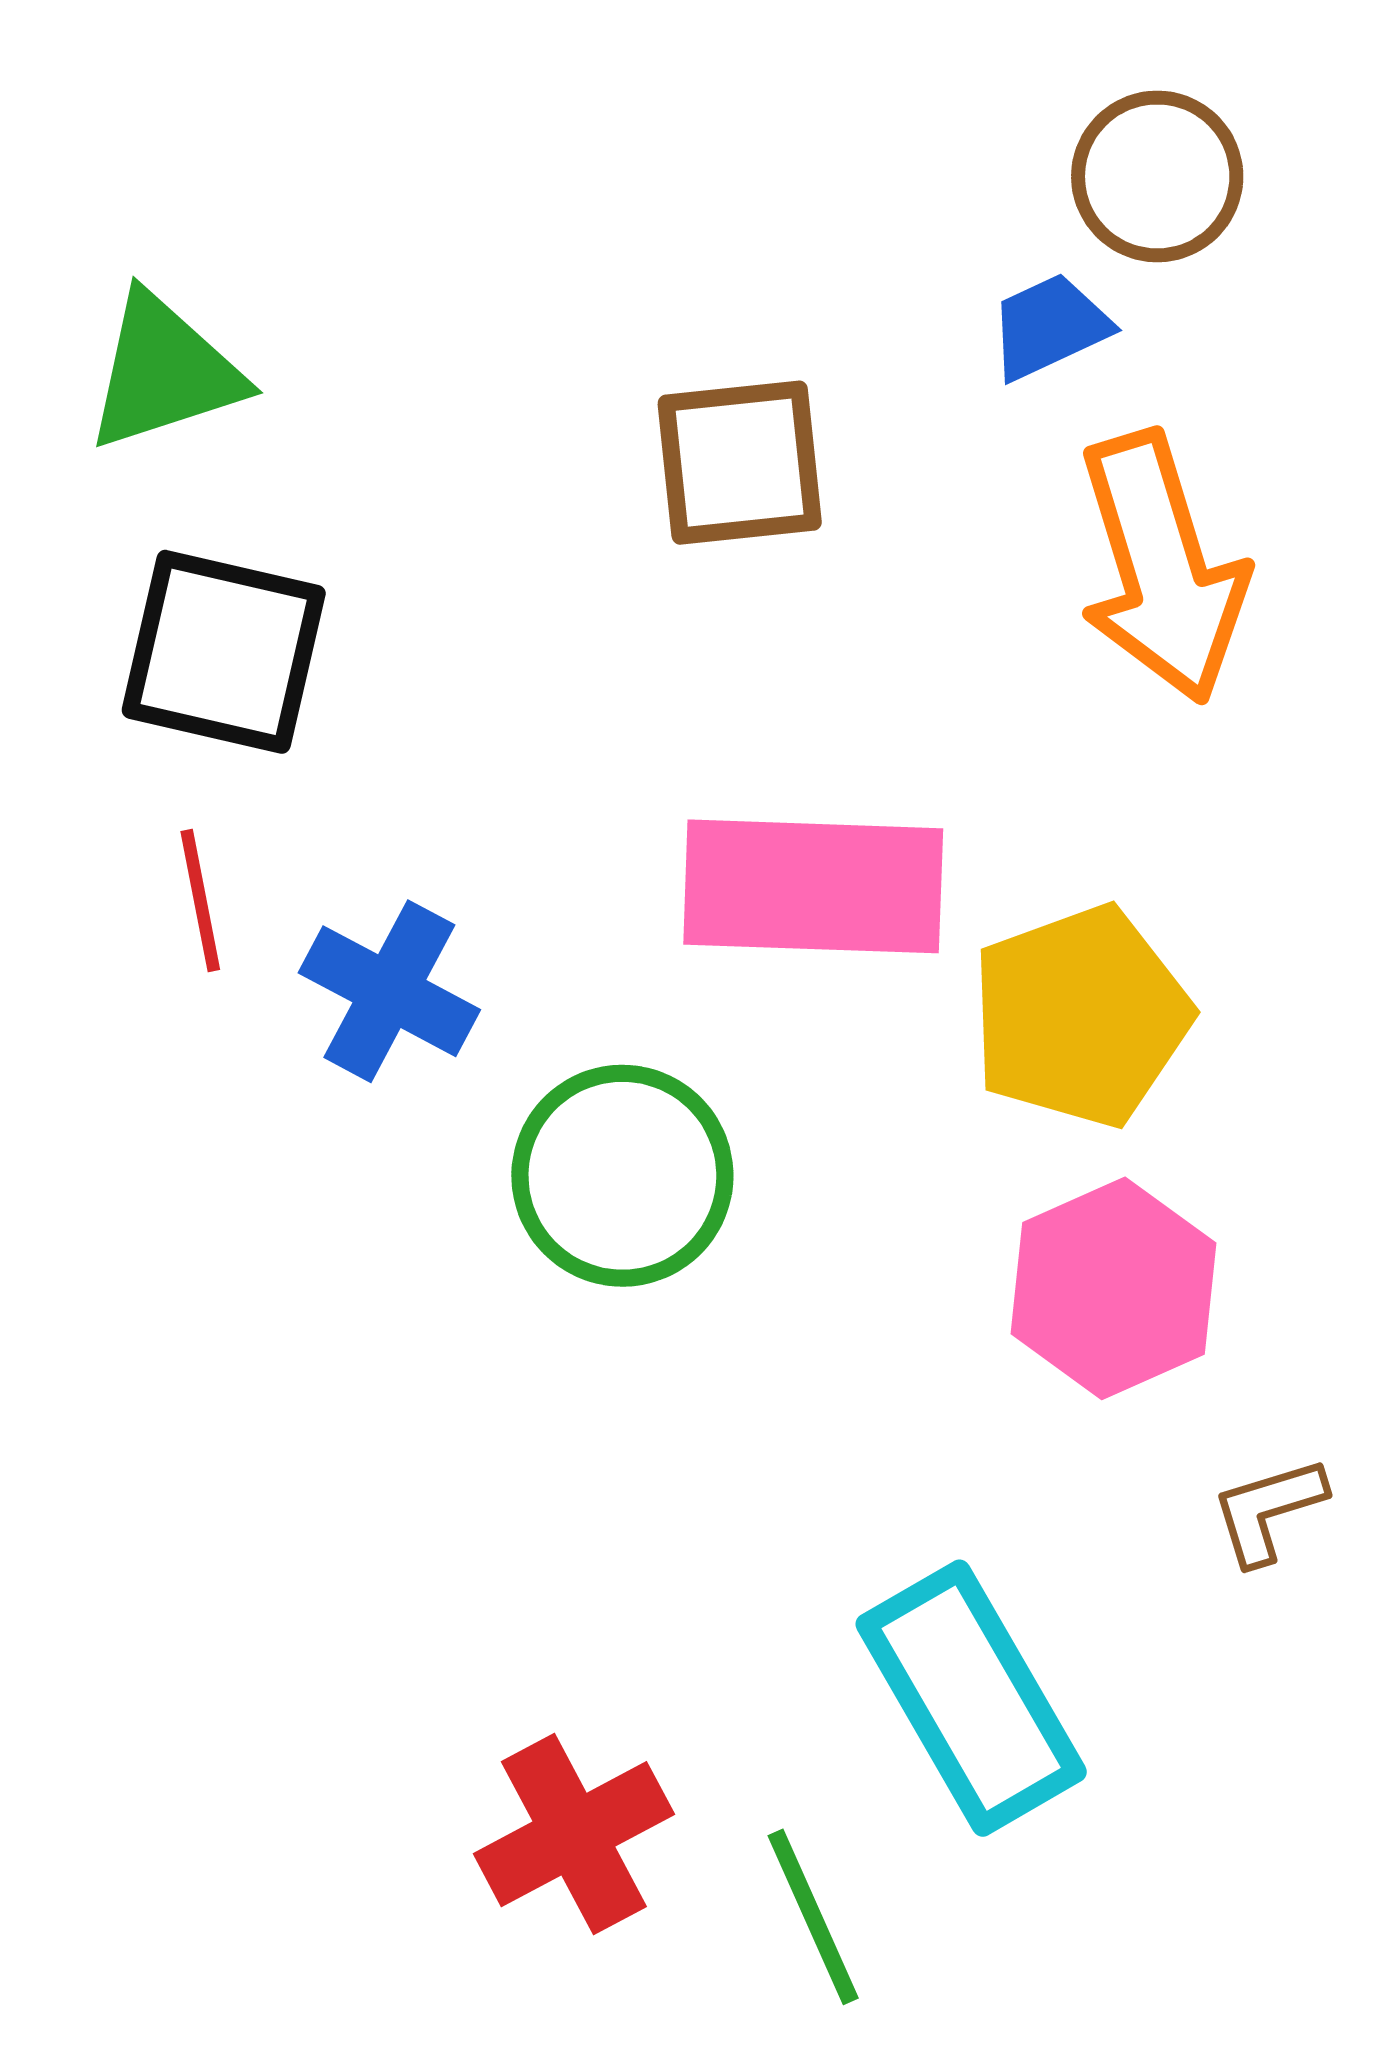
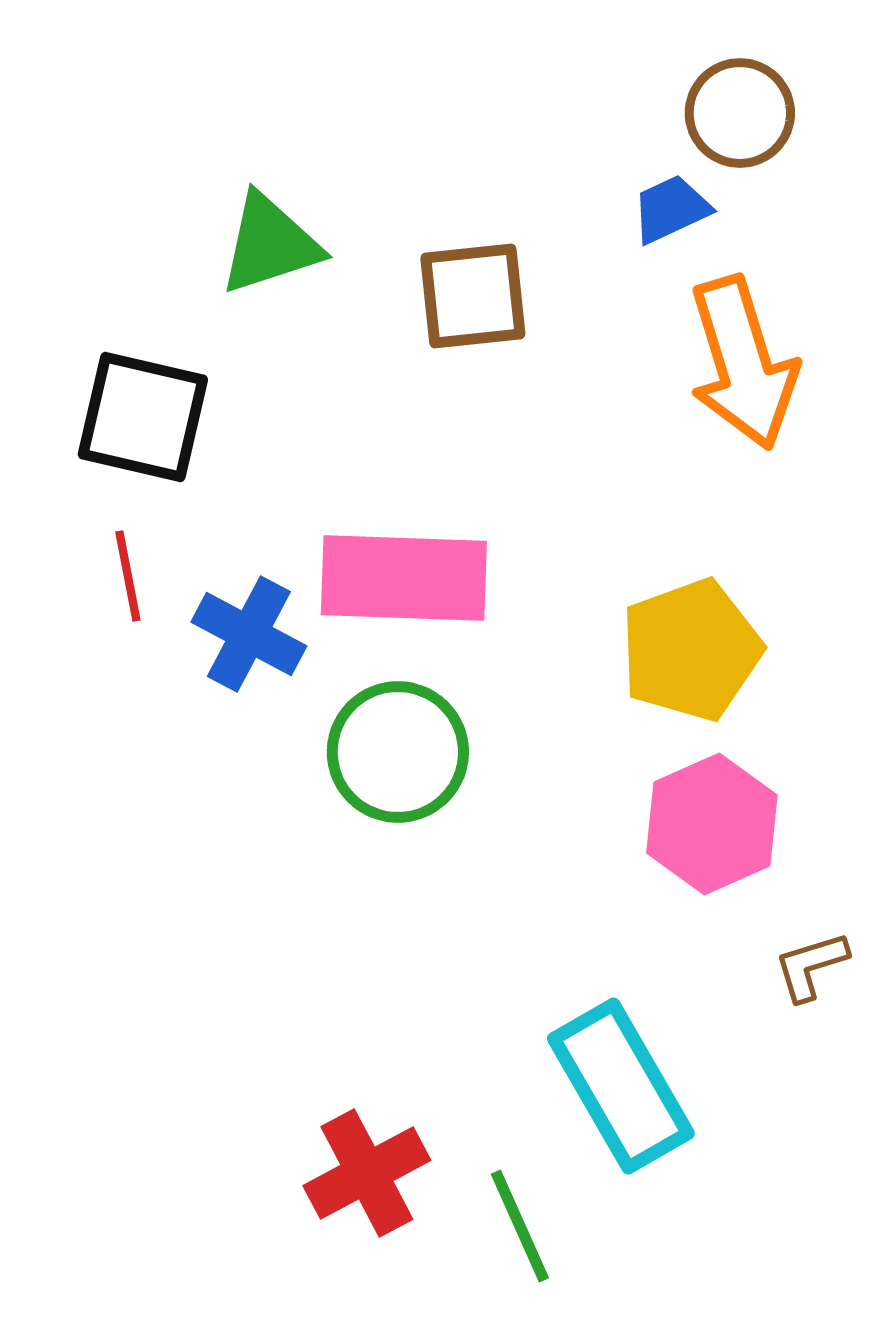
green triangle: (164, 372) -> (270, 244), moved
pink rectangle: (813, 886) -> (404, 578), moved

